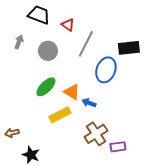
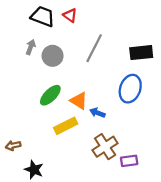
red triangle: (68, 25) -> (70, 15), moved
gray arrow: (19, 42) -> (31, 47), moved
blue ellipse: (106, 70) -> (130, 89), moved

